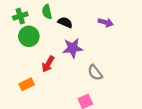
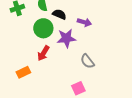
purple arrow: (106, 22) -> (84, 22), moved
green circle: (29, 36) -> (43, 28), moved

